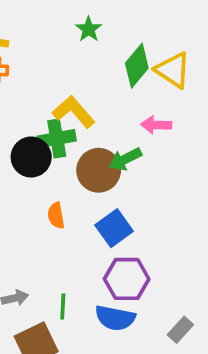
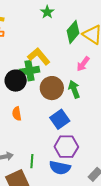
pink arrow: (156, 125) -> (83, 64), turned -56
green arrow: (125, 159) -> (74, 89), moved, turned 96
orange semicircle: (56, 215) -> (17, 114), moved

